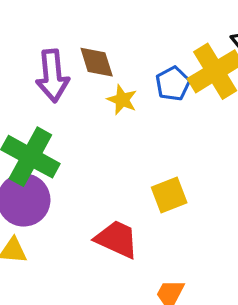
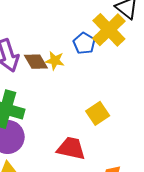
brown diamond: (97, 62) -> (36, 62), moved

